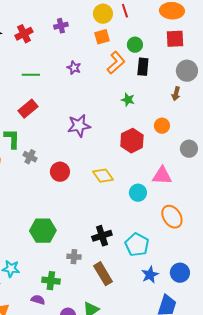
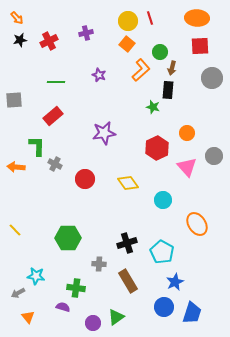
orange square: (102, 37) -> (127, 44), turned -35
black rectangle: (143, 67) -> (168, 90), moved
brown arrow: (176, 94) -> (172, 68), moved
pink triangle: (162, 176) -> (187, 167), moved, turned 45
blue circle: (180, 273) -> (164, 307), moved

